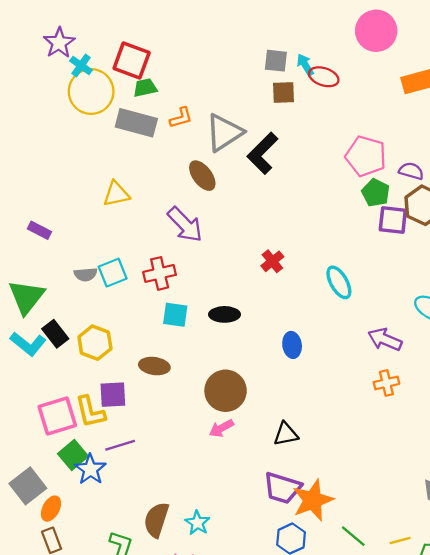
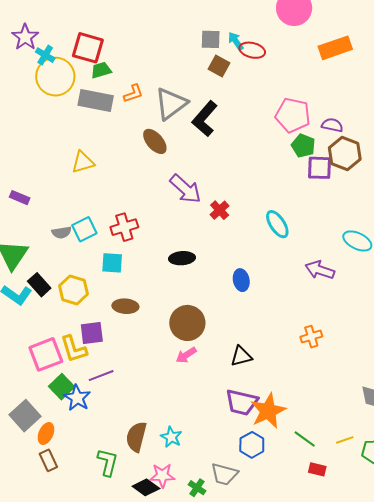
brown square: (284, 93) -> (219, 66), turned 35
purple arrow: (185, 225) -> (185, 189), moved
cyan square: (175, 315) -> (112, 263), moved
orange cross: (386, 383) -> (311, 337), moved

